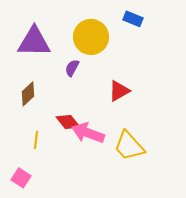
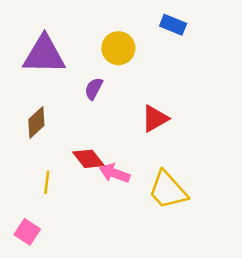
yellow circle: (91, 37) -> (118, 48), size x0.7
pink arrow: (88, 133) -> (114, 173), size x0.7

